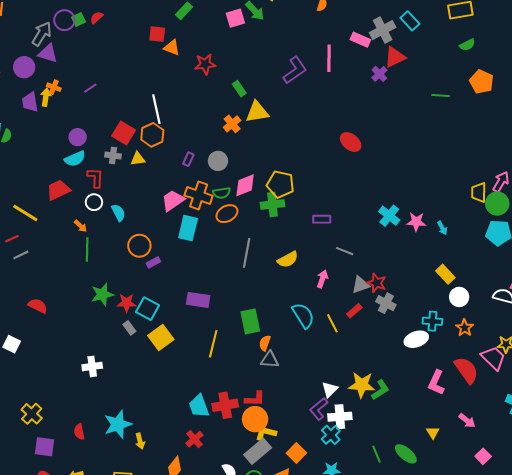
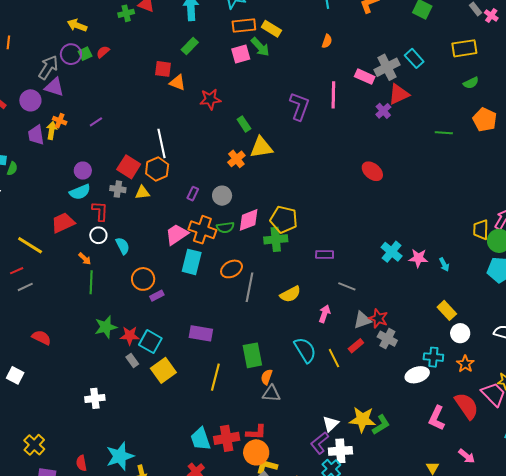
purple L-shape: (295, 70) -> (299, 106), turned -36
red ellipse: (351, 142) -> (372, 171), moved
orange ellipse: (227, 214) -> (232, 269), moved

